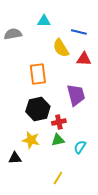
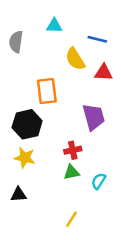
gray semicircle: (13, 34) -> (16, 42), turned -72
black hexagon: (38, 109) -> (27, 124), moved
yellow star: (31, 140) -> (25, 158), moved

